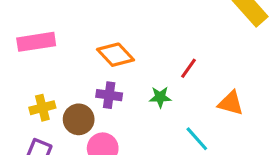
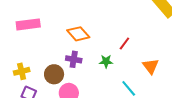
orange triangle: (231, 103) -> (151, 66), turned 36
yellow cross: (42, 108) -> (22, 71), moved

